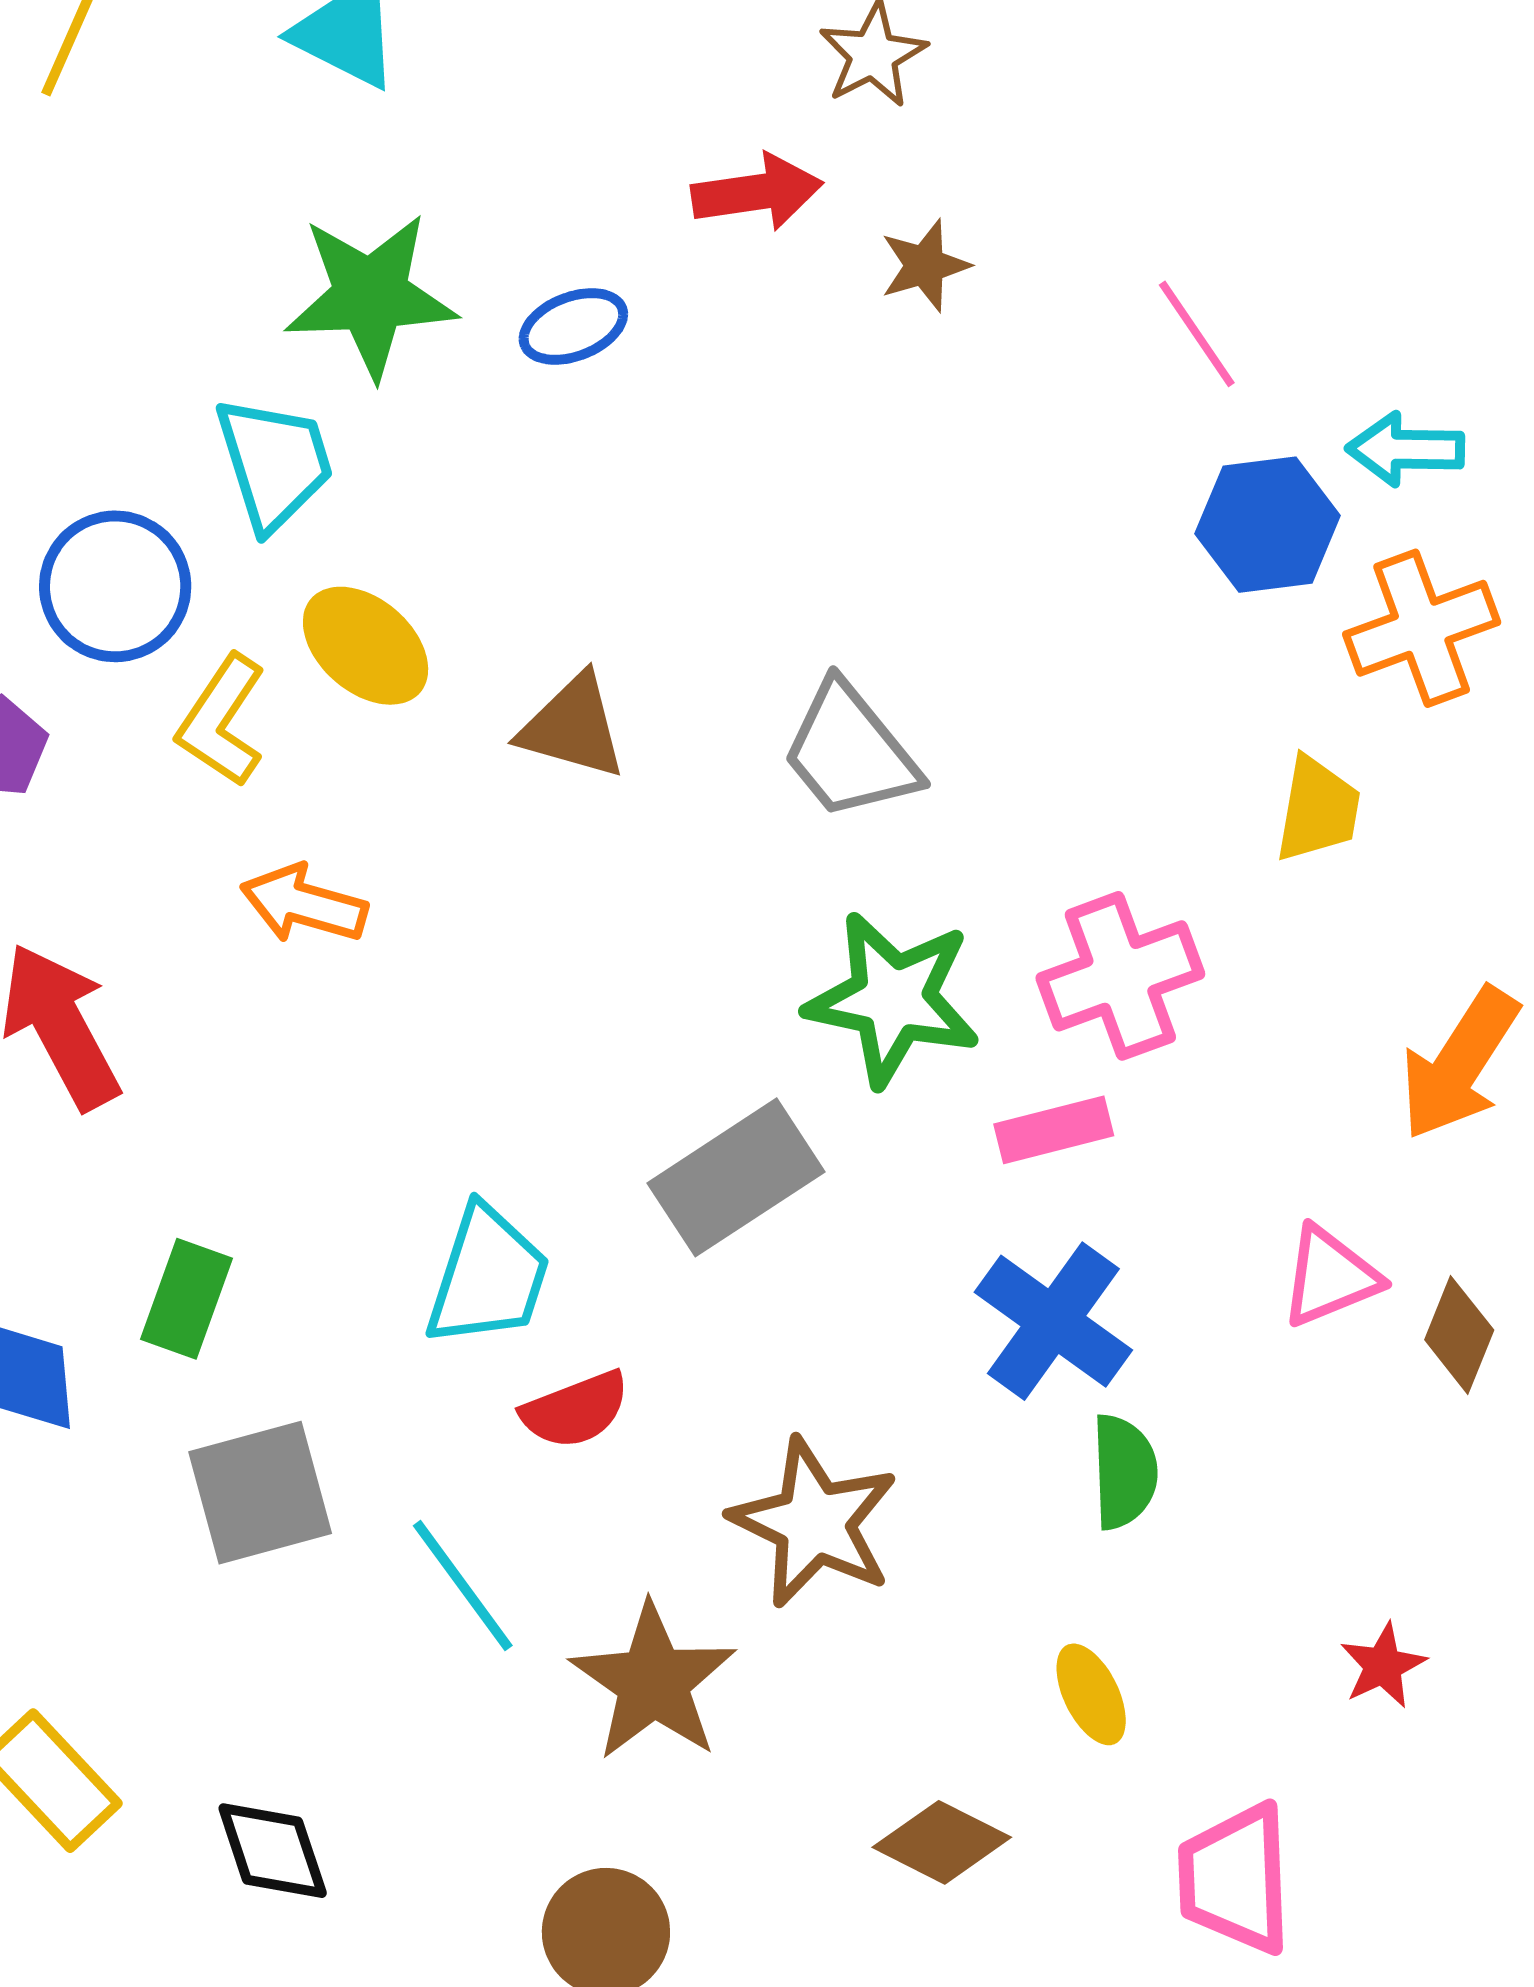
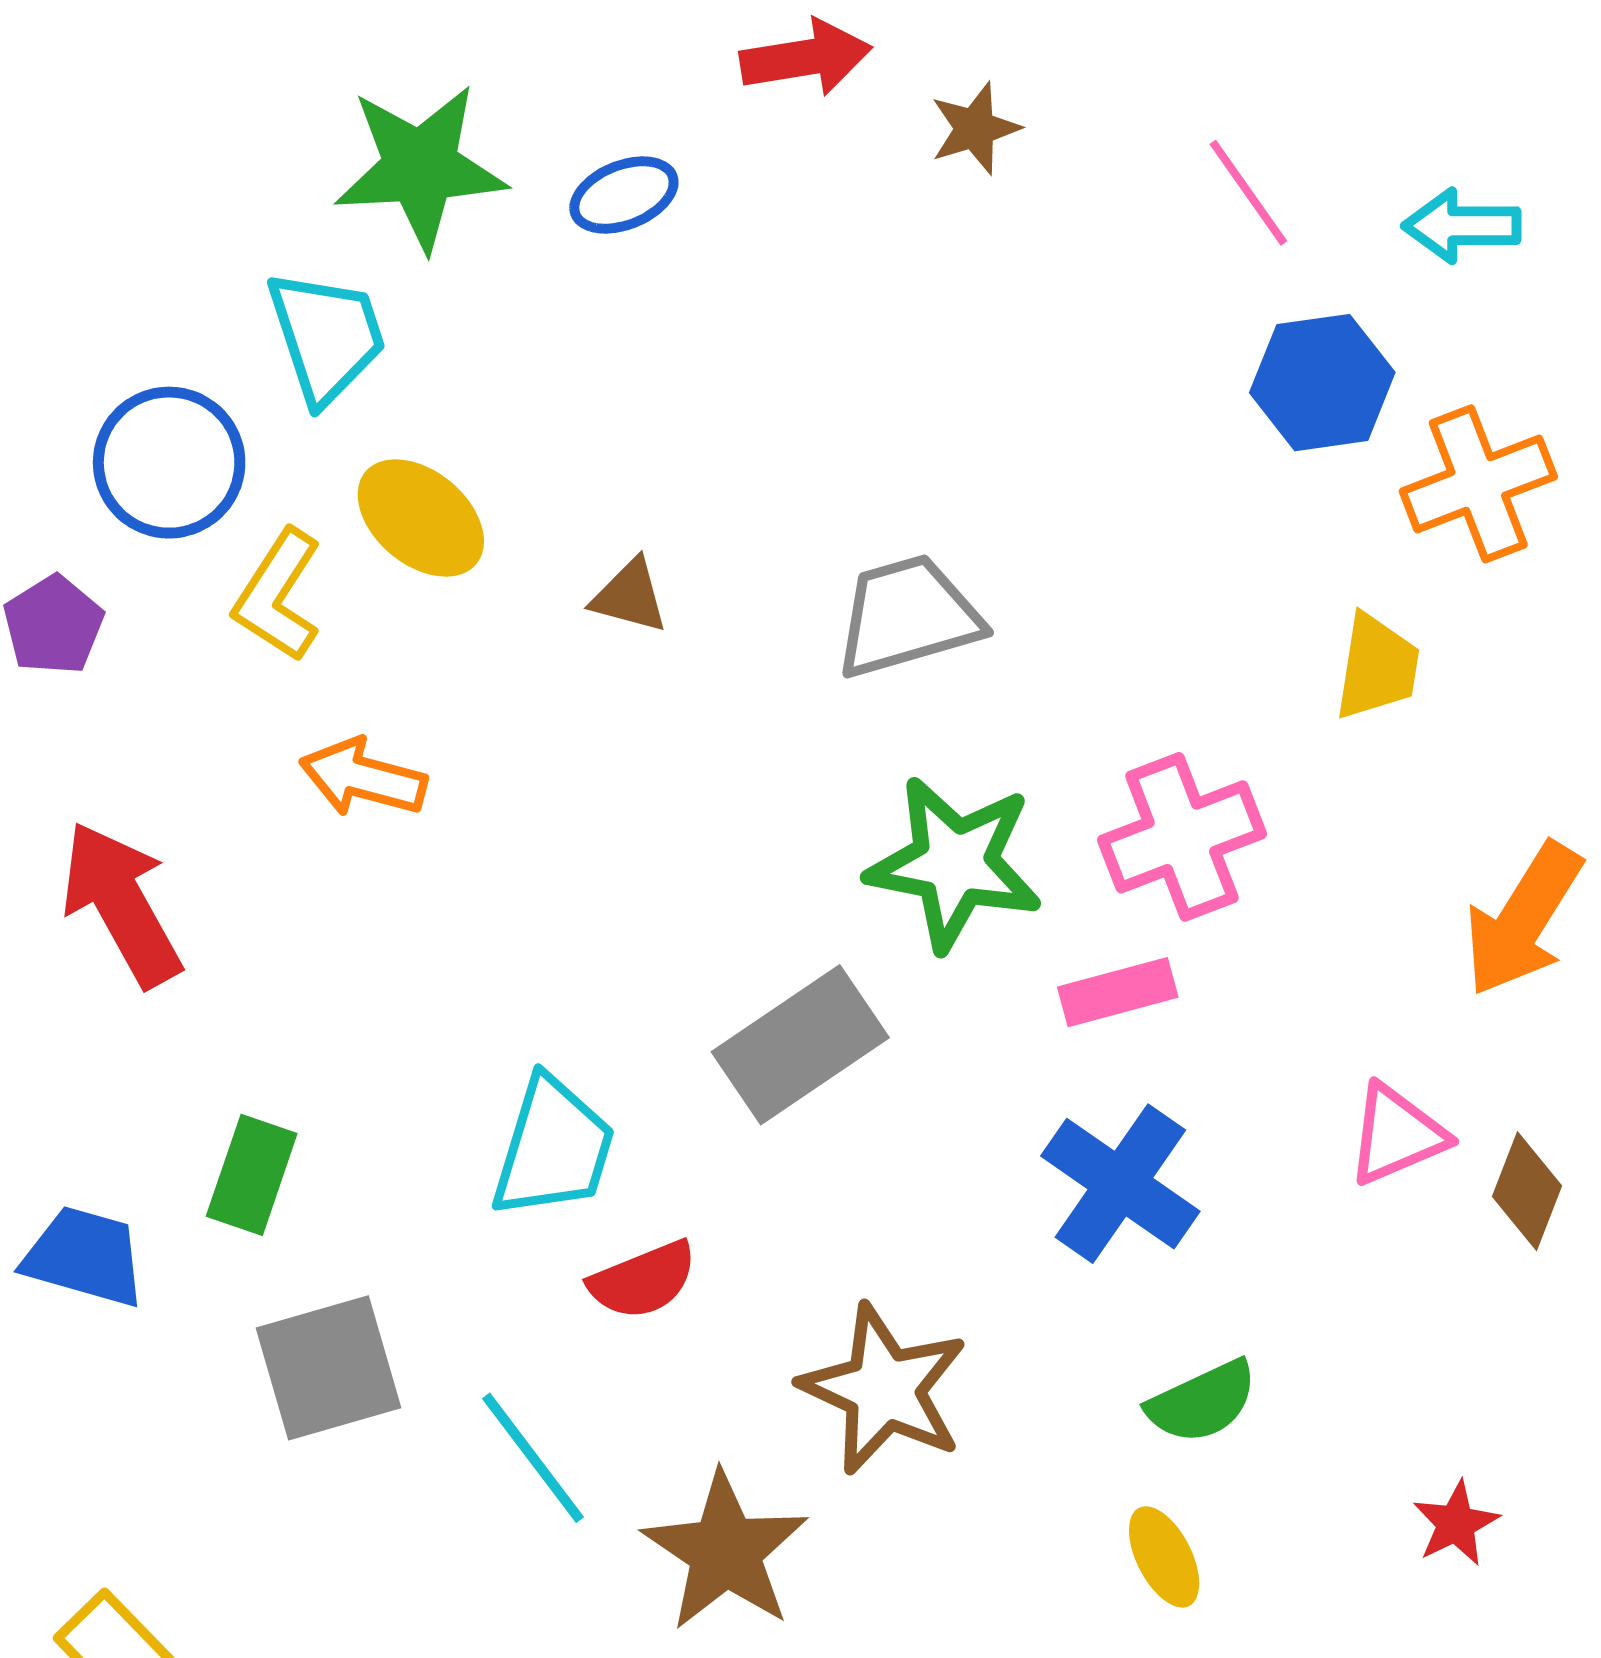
cyan arrow: (1405, 449) -> (1462, 226), moved
brown triangle: (573, 727) -> (630, 596), size x0.7
gray trapezoid: (850, 751) -> (908, 616), turned 114
green semicircle: (1124, 1472) -> (1202, 1402), moved, turned 68

